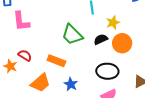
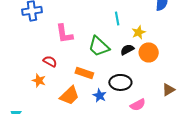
pink L-shape: (21, 21) -> (64, 34), moved
red semicircle: (25, 55) -> (50, 61), moved
black ellipse: (107, 71) -> (120, 82), moved

